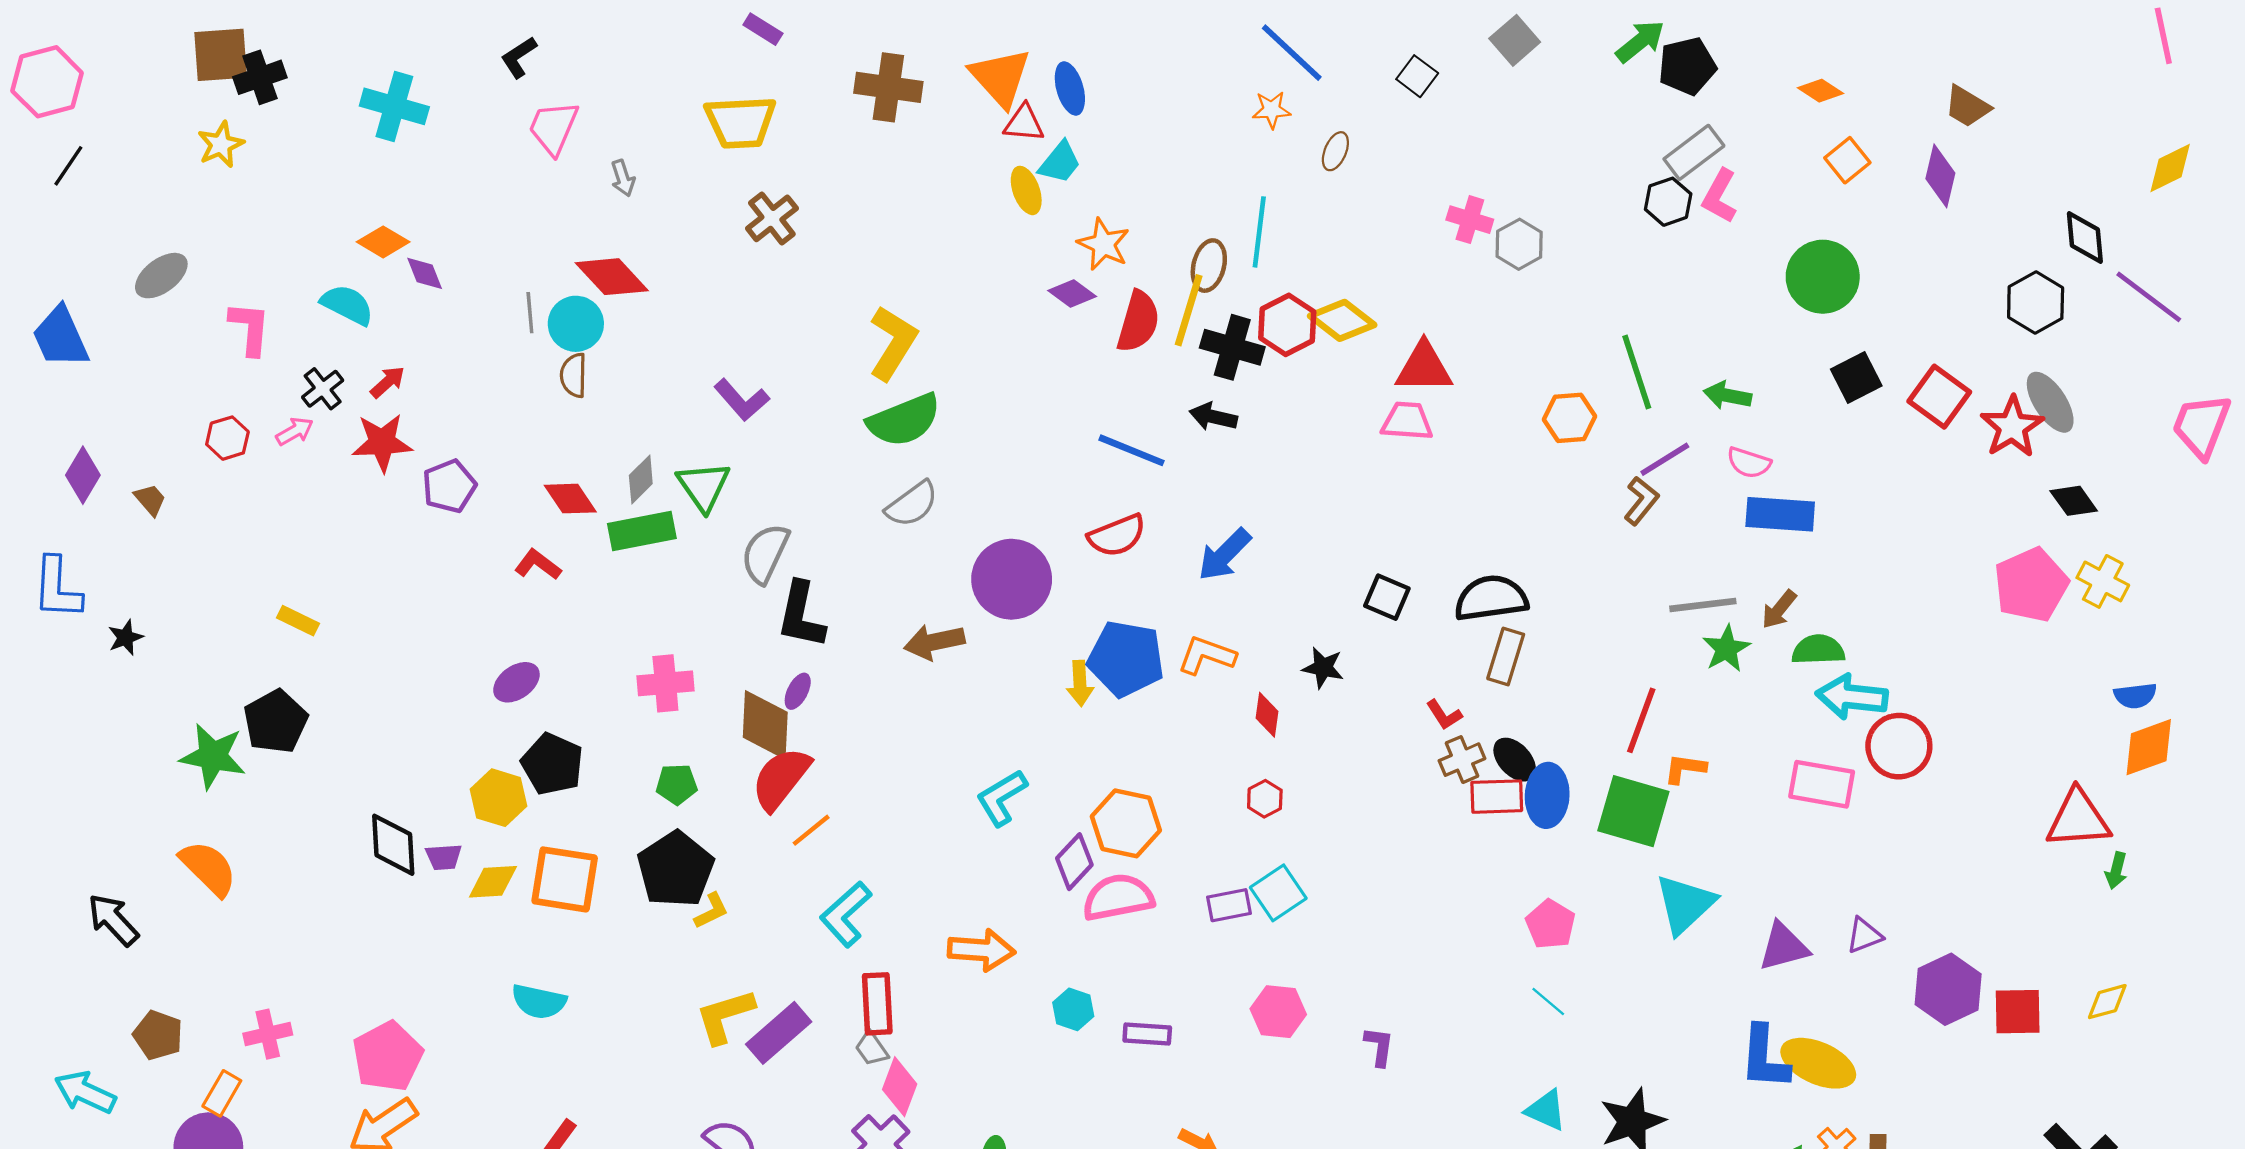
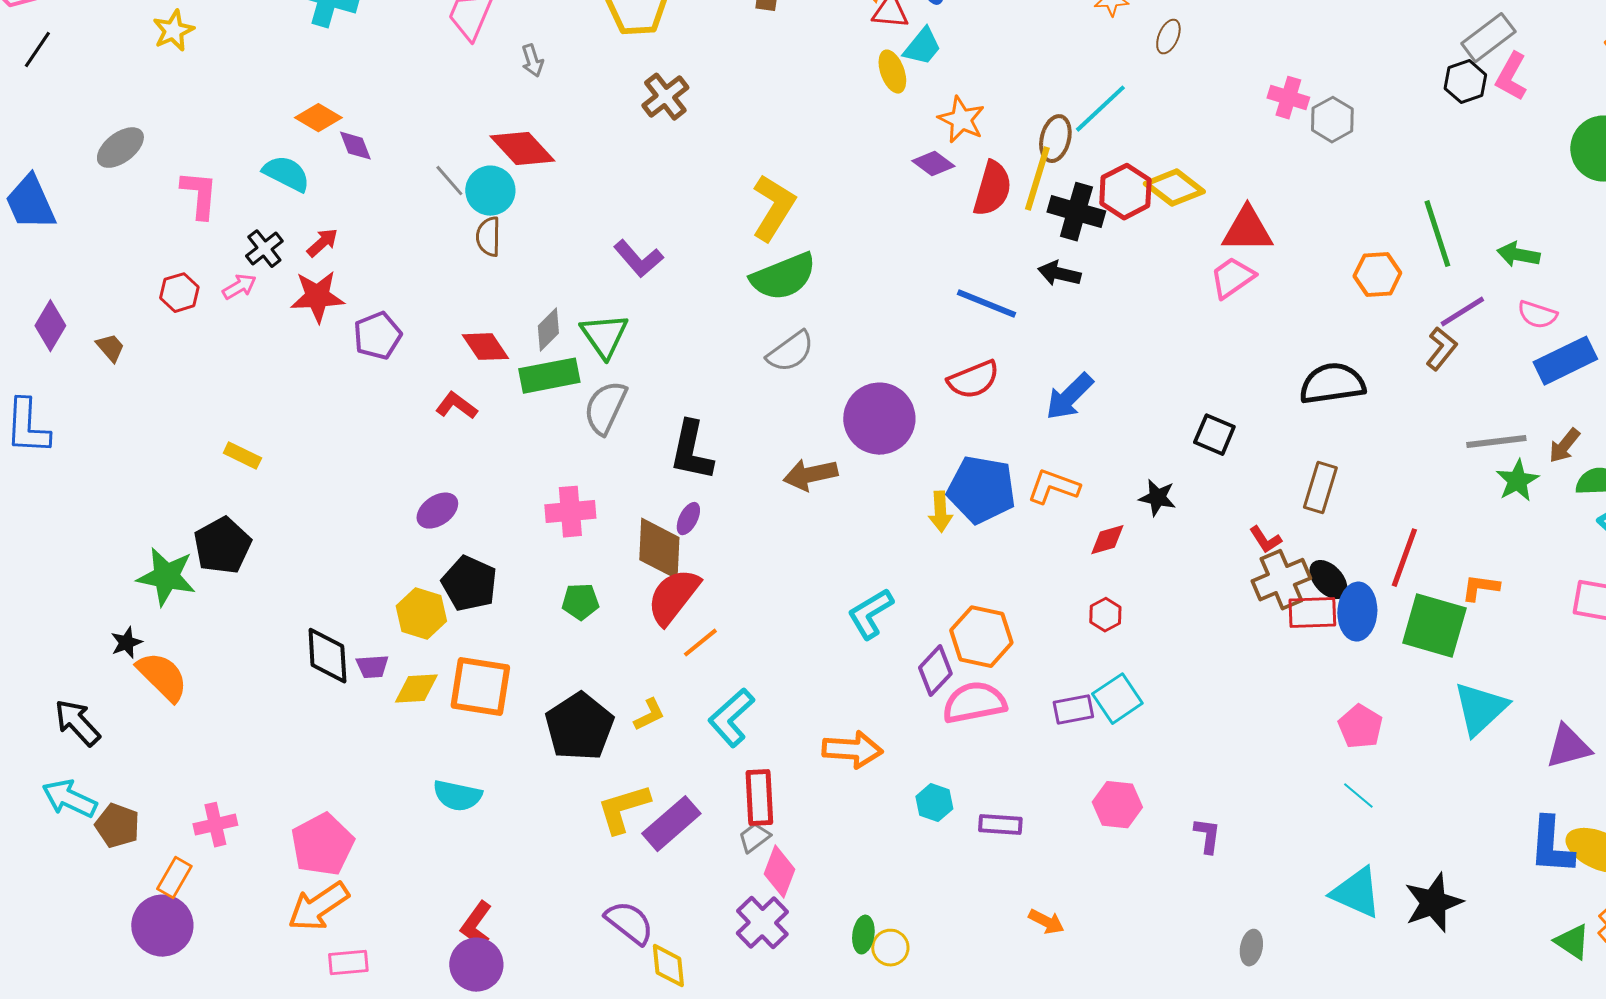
cyan line: (1259, 232) -> (1100, 109), turned 40
gray line: (530, 313) -> (449, 181), turned -36
pink trapezoid: (1407, 421) -> (1232, 278), turned -39
blue rectangle: (1780, 514) -> (1565, 361), turned -30
gray semicircle: (765, 553) -> (605, 408), moved
black semicircle: (1491, 598) -> (1332, 384), moved
black star: (125, 637) -> (126, 643), moved
red diamond: (1267, 715) -> (1107, 540), turned 66
red line: (1641, 720) -> (1404, 558), moved
brown cross: (1462, 760) -> (1281, 580), size x1.4
black pentagon: (676, 869) -> (579, 727), moved
yellow L-shape: (711, 911) -> (649, 715), moved
gray trapezoid: (872, 1049) -> (754, 838), turned 88
cyan arrow: (85, 1092) -> (69, 799), moved
cyan triangle: (1546, 1110) -> (1356, 893), size x1.4

